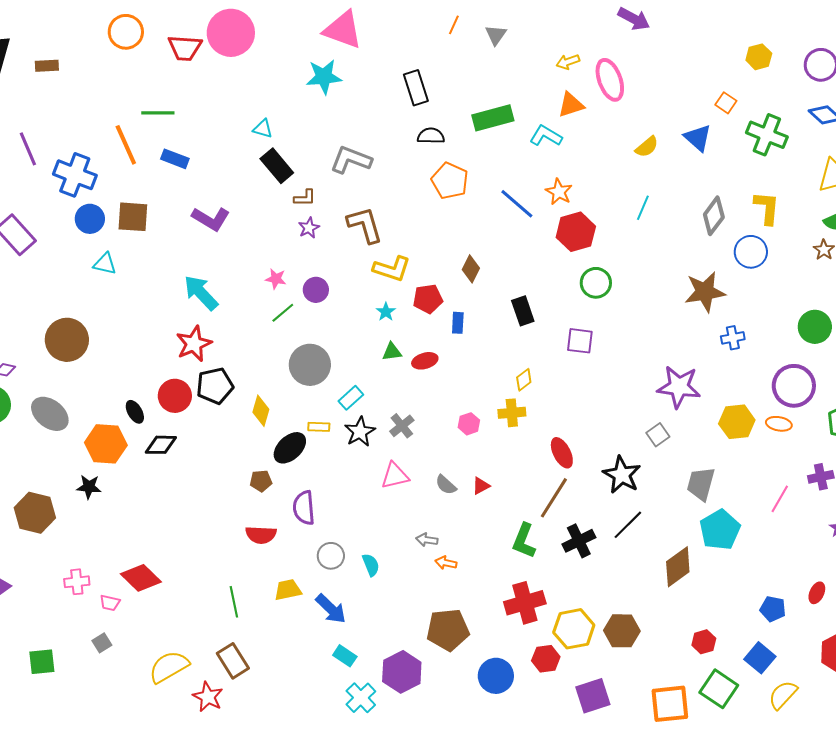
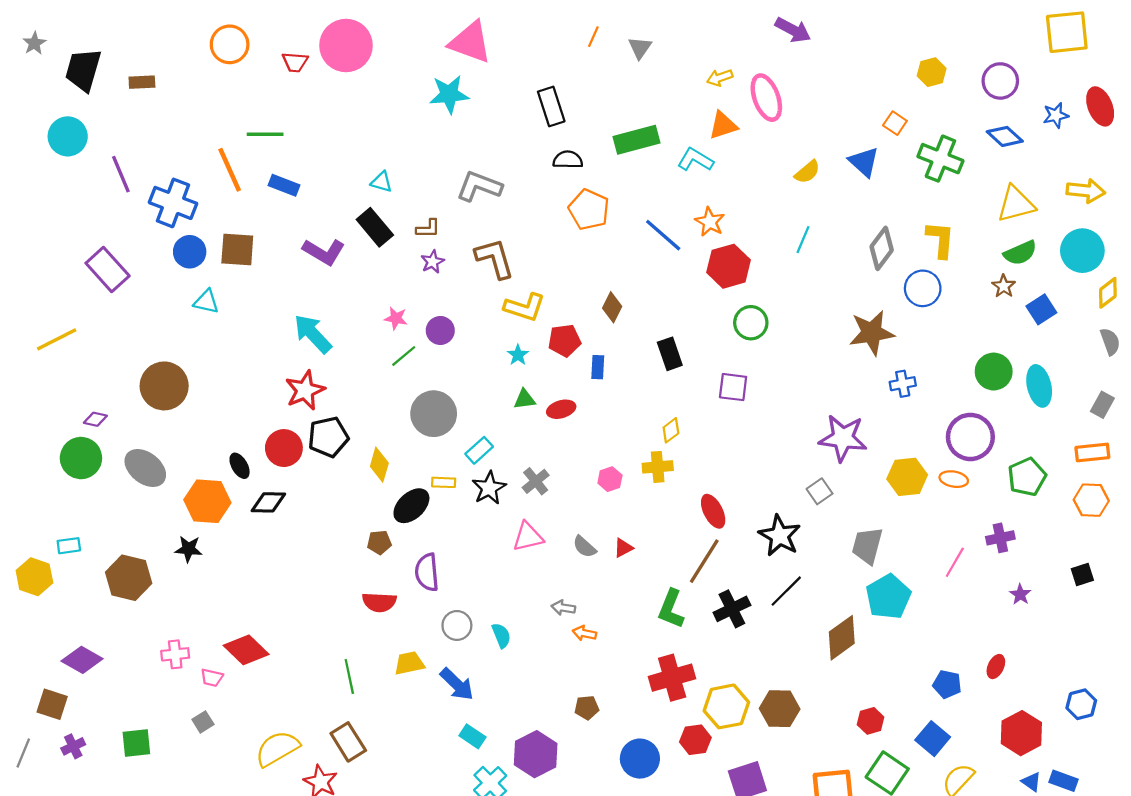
red trapezoid: (185, 48) -> (295, 62), size x0.7
cyan triangle: (263, 129) -> (381, 182), moved
black rectangle: (277, 166) -> (375, 227), moved
brown pentagon: (448, 630) -> (587, 708), size x0.5

